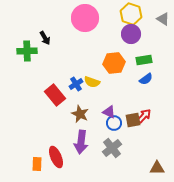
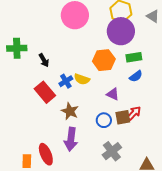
purple circle: (131, 34) -> (121, 31), size x1.4
black arrow: (45, 38) -> (44, 60), moved
purple triangle: (109, 112) -> (113, 94), moved
gray cross: (112, 148) -> (112, 151), moved

